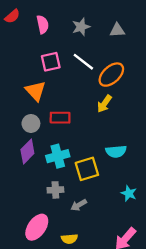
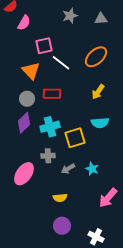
pink semicircle: (43, 24) -> (24, 23), moved, turned 42
white line: (83, 62) -> (61, 63), moved
yellow arrow: (104, 104) -> (98, 92), moved
cyan star: (129, 193) -> (92, 169), moved
pink ellipse: (37, 227) -> (24, 174), moved

